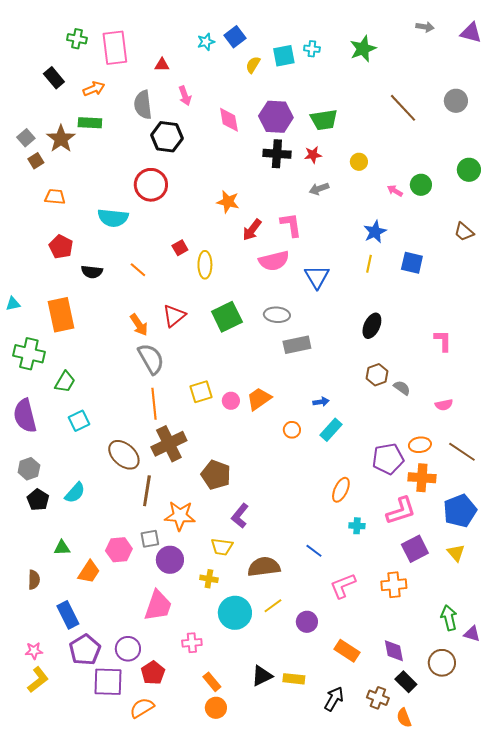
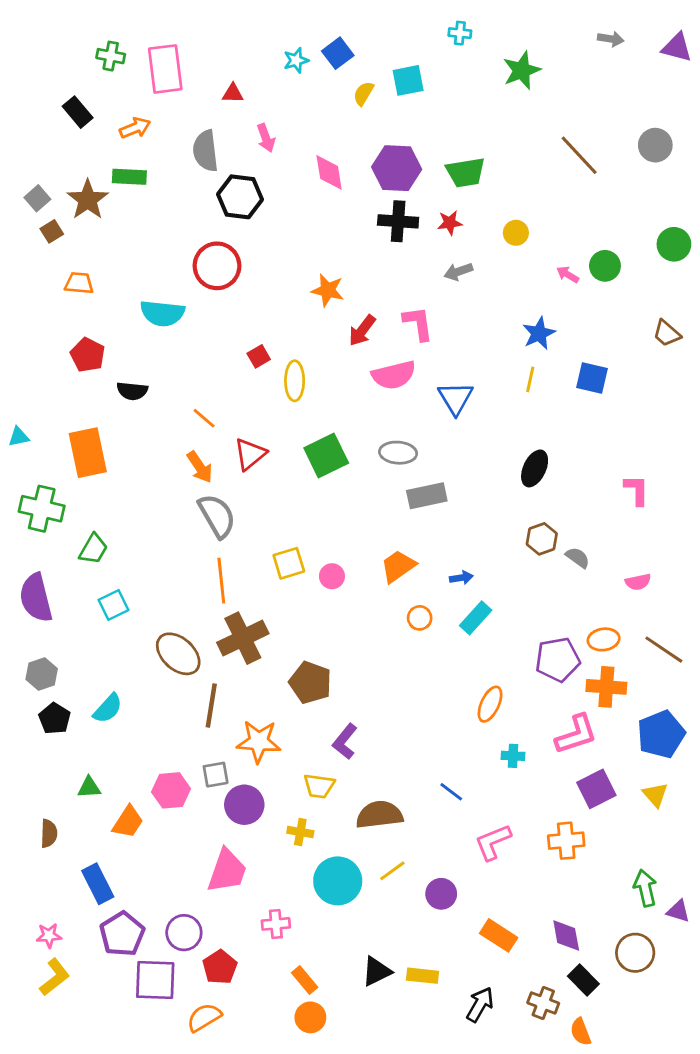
cyan cross: (312, 49) -> (460, 33), moved
orange line: (138, 270) -> (204, 418), moved
orange trapezoid: (259, 399) -> (398, 566), moved

